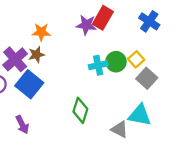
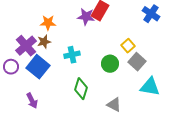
blue cross: (149, 21) -> (151, 14), moved
green circle: (116, 62) -> (110, 64), moved
cyan cross: (98, 65) -> (72, 55), moved
cyan triangle: (140, 115) -> (150, 87), moved

